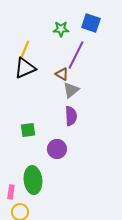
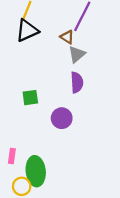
green ellipse: (33, 180) -> (36, 171), moved
pink rectangle: (11, 192) -> (12, 156), moved

